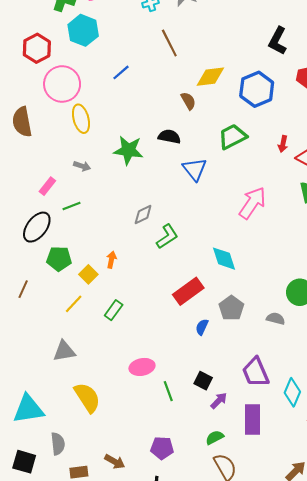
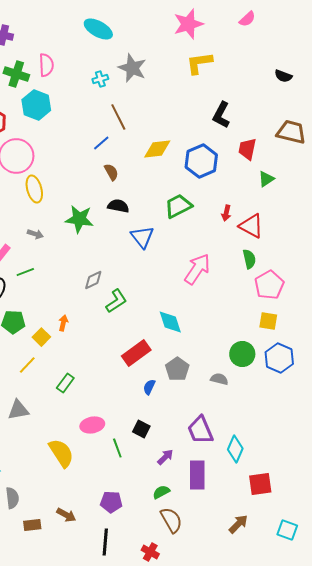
blue line: (121, 72) -> (101, 143), moved
brown semicircle: (188, 101) -> (111, 172), moved
green rectangle: (114, 310) -> (65, 383), moved
black square: (203, 381) -> (141, 429), moved
yellow semicircle: (87, 397) -> (61, 453), moved

